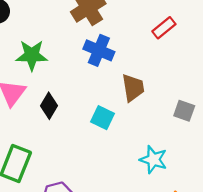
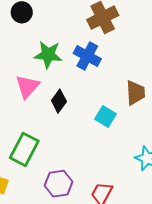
blue cross: (99, 50) -> (87, 56), moved

